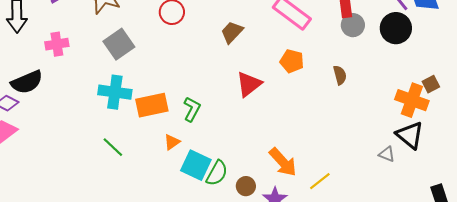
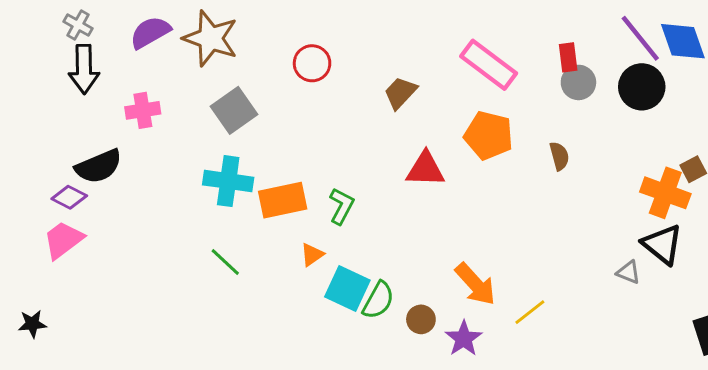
orange pentagon: (292, 61) -> (489, 135), size x1.4
red triangle: (249, 84) -> (425, 169), turned 40

